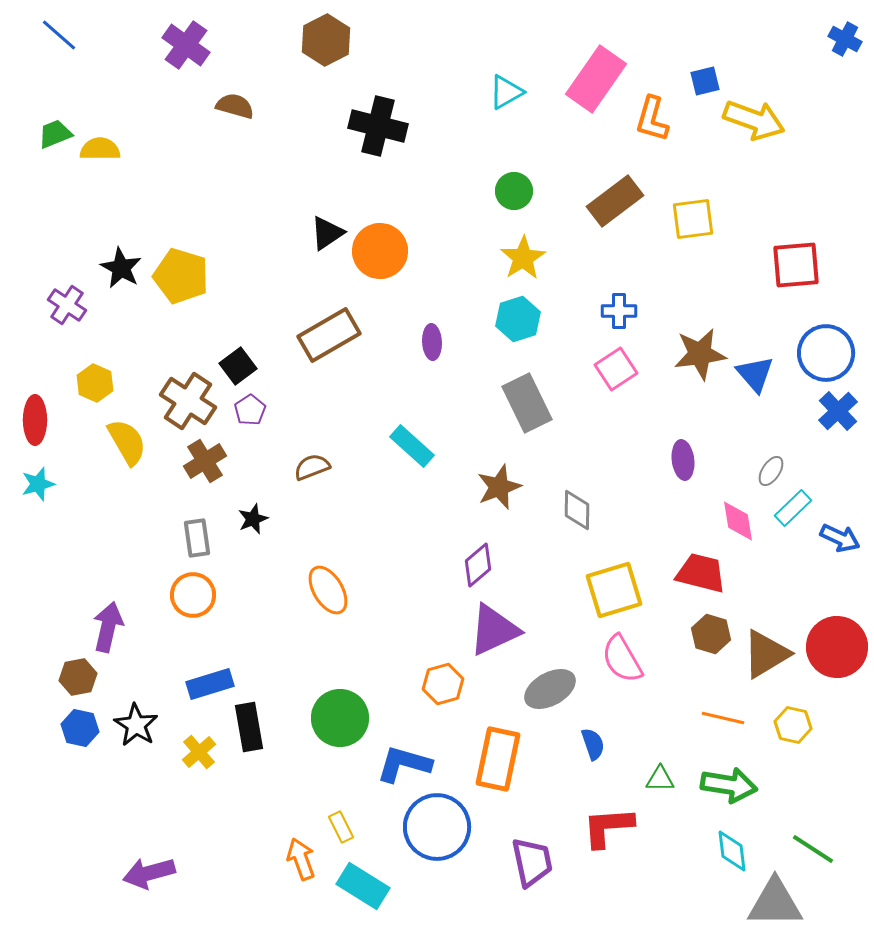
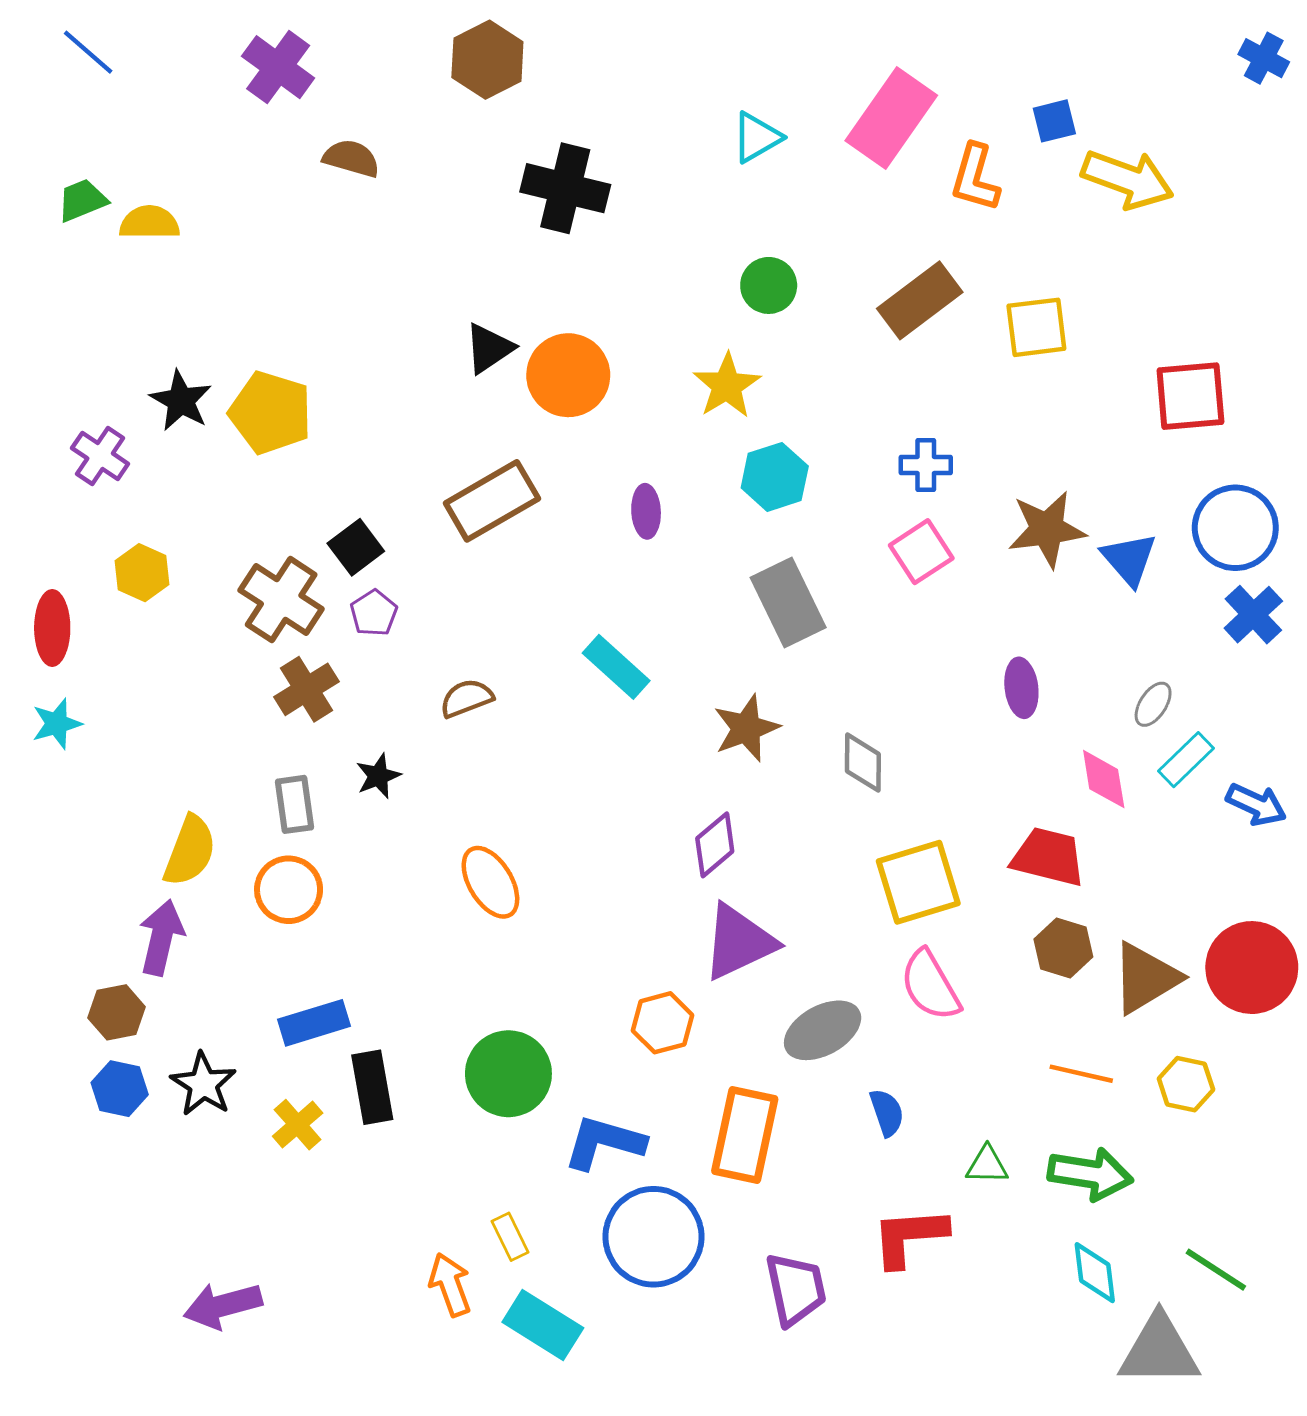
yellow star: (523, 258) -> (727, 386), moved
yellow semicircle: (127, 442) -> (190, 851), moved, turned 51

